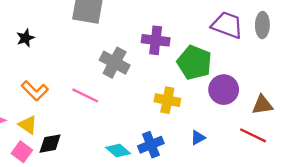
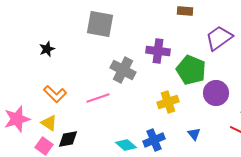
purple trapezoid: (227, 25) -> (219, 38), turned -56
pink line: (85, 95) -> (98, 98), turned -45
yellow cross: (167, 100) -> (168, 102), turned -30
blue triangle: (198, 138) -> (194, 134), turned -40

